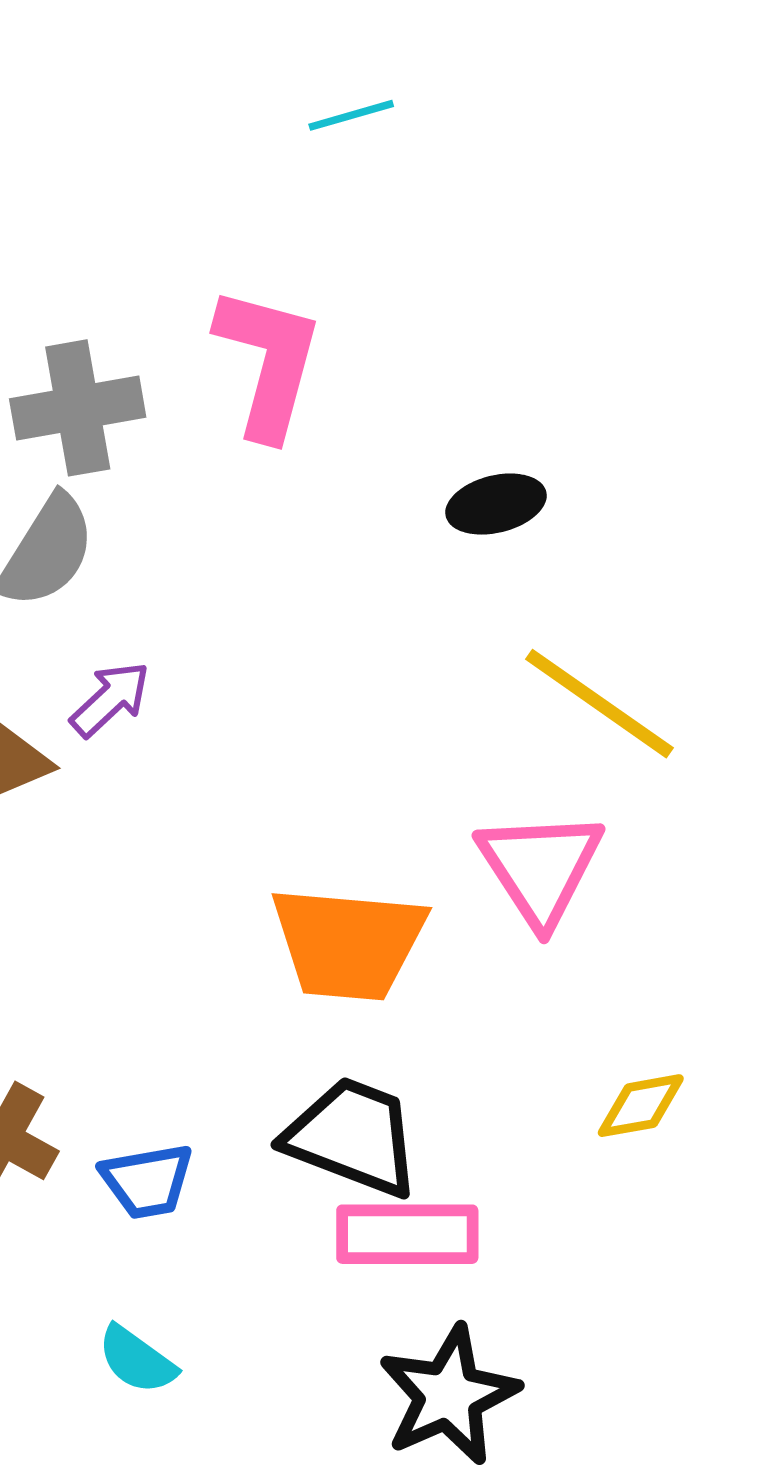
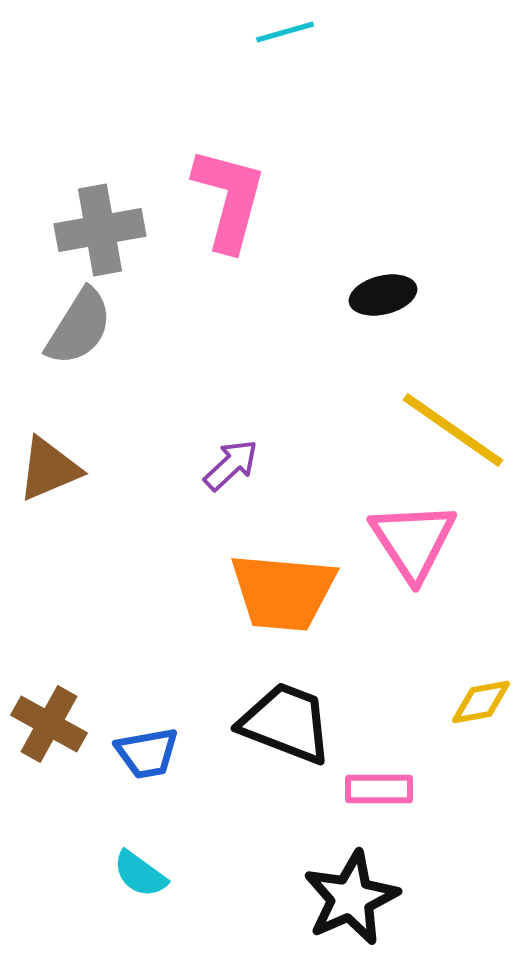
purple arrow: (110, 699) -> (231, 465), moved
pink rectangle: (407, 1234) -> (379, 789), moved, size x0.7

